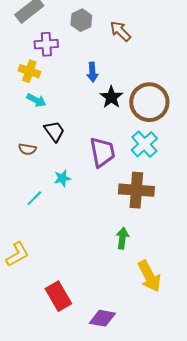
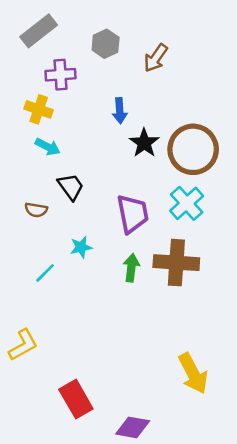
brown arrow: (120, 31) -> (156, 58), turned -100
green arrow: (122, 238) -> (131, 268), moved

